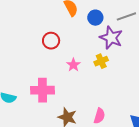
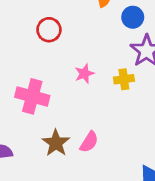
red circle: (51, 41) -> (49, 30), moved
pink semicircle: (99, 116) -> (89, 142), moved

